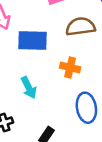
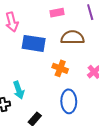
cyan arrow: (29, 88) -> (19, 90), moved

